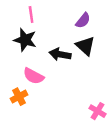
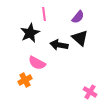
pink line: (31, 14) -> (44, 14), moved
black star: (25, 40) -> (30, 33), turned 30

